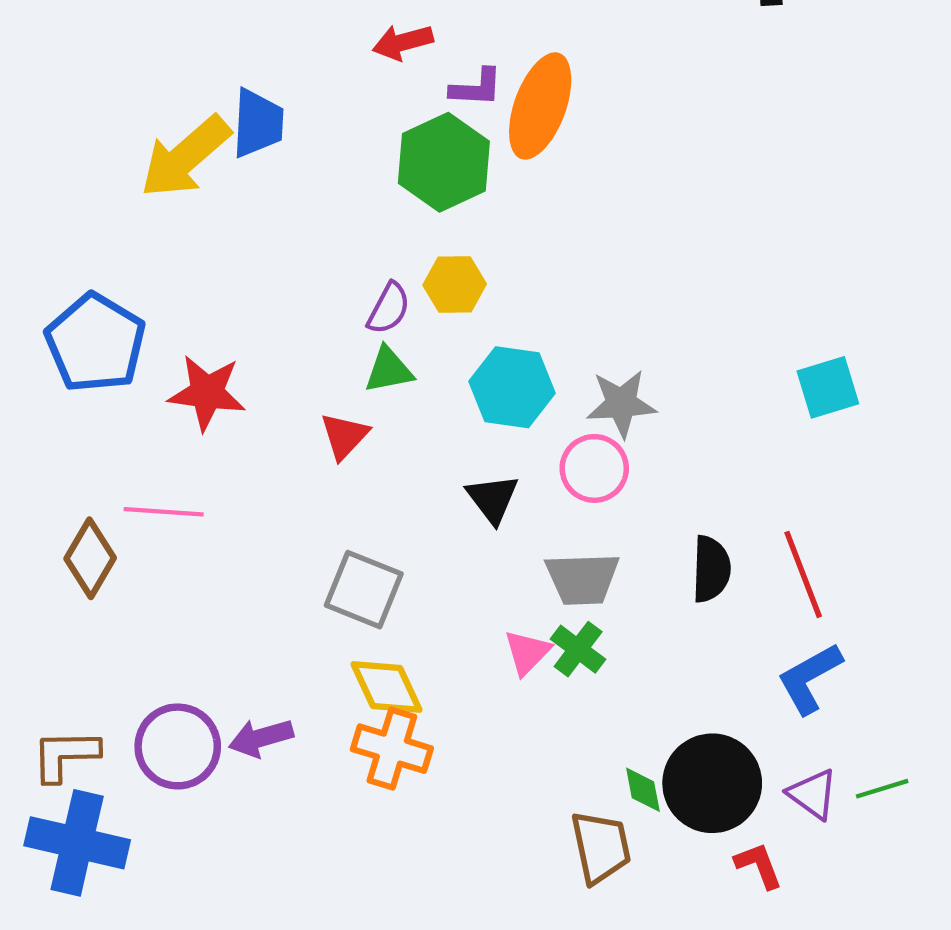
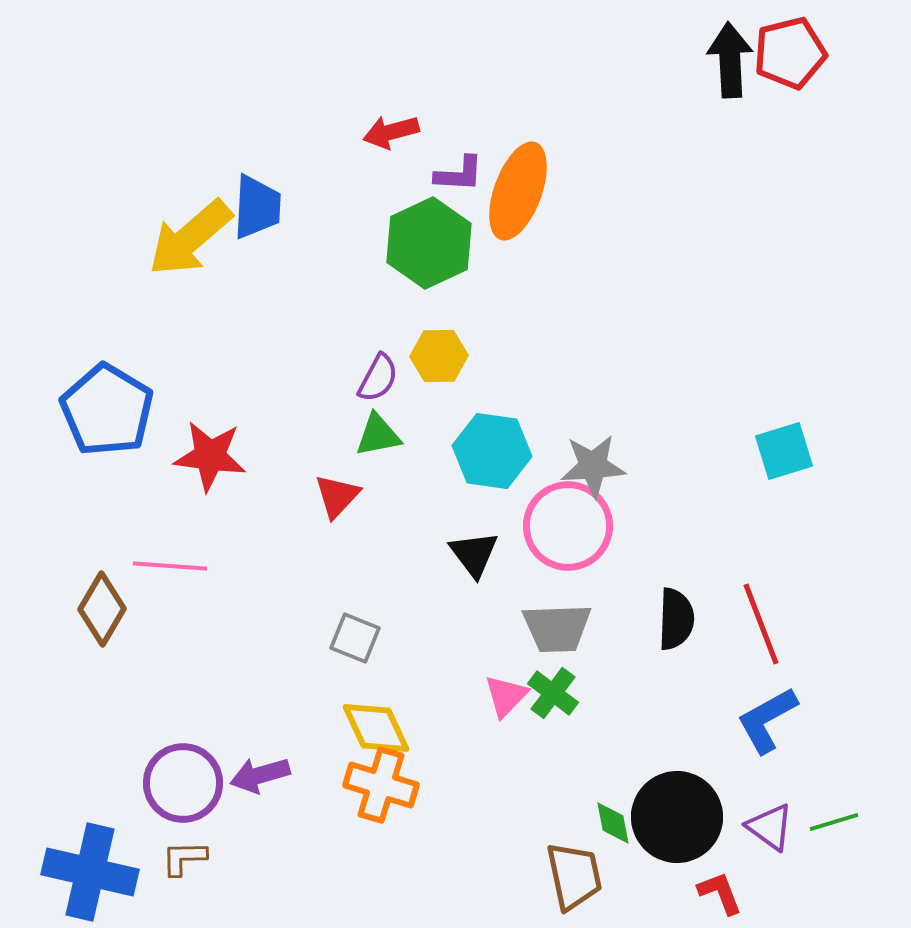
pink circle: (594, 468) -> (568, 526), size x1.4
gray square: (364, 590) -> (355, 638), size x0.7
brown L-shape: (65, 755) -> (184, 858), moved, size x0.7

